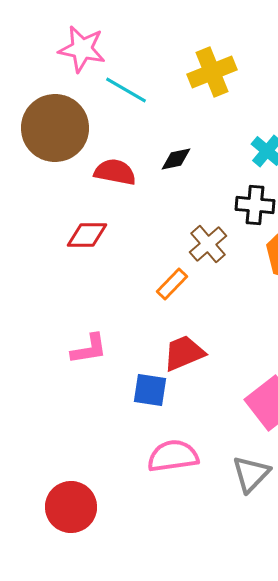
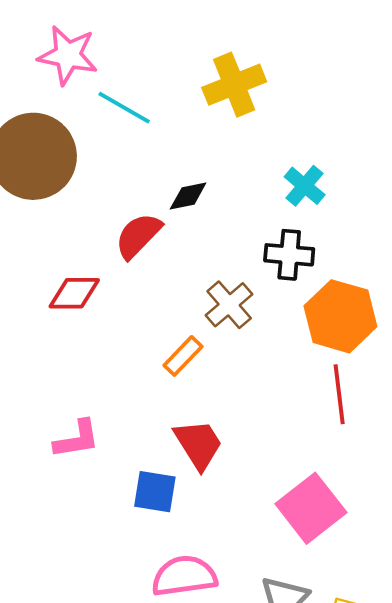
red semicircle: (115, 172) -> (138, 236), moved, turned -57
red trapezoid: (184, 353) -> (198, 444), turned 81

